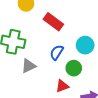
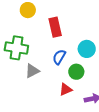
red rectangle: (53, 22) -> (55, 27), turned 42

